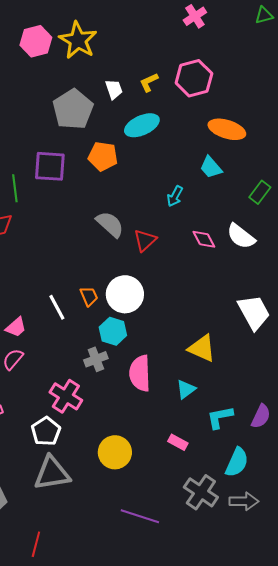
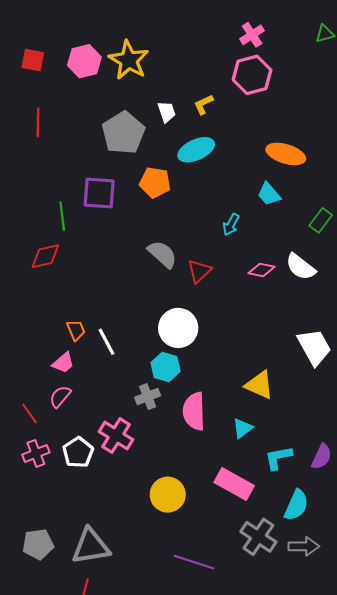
pink hexagon: (194, 78) -> (252, 75), moved
pink diamond: (204, 239) -> (262, 270), turned -50
orange trapezoid: (89, 296) -> (76, 330), moved
white pentagon: (46, 431) -> (78, 452), moved
pink rectangle: (178, 442) -> (234, 484), size x1.8
gray triangle: (52, 473) -> (91, 546), moved

